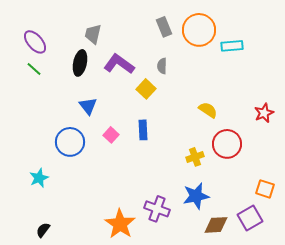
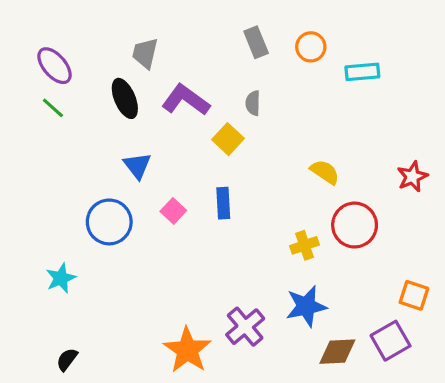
orange circle: (199, 30) -> (311, 47), size x0.6
black ellipse: (80, 63) -> (125, 98), turned -35
purple cross: (157, 209) -> (245, 327), turned 30

